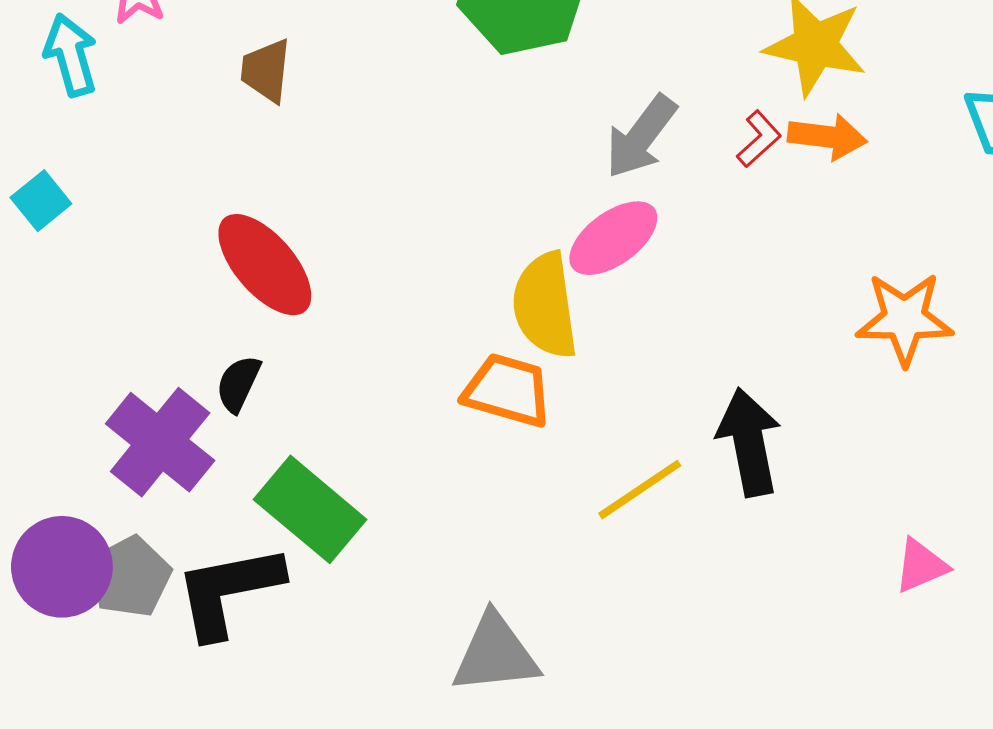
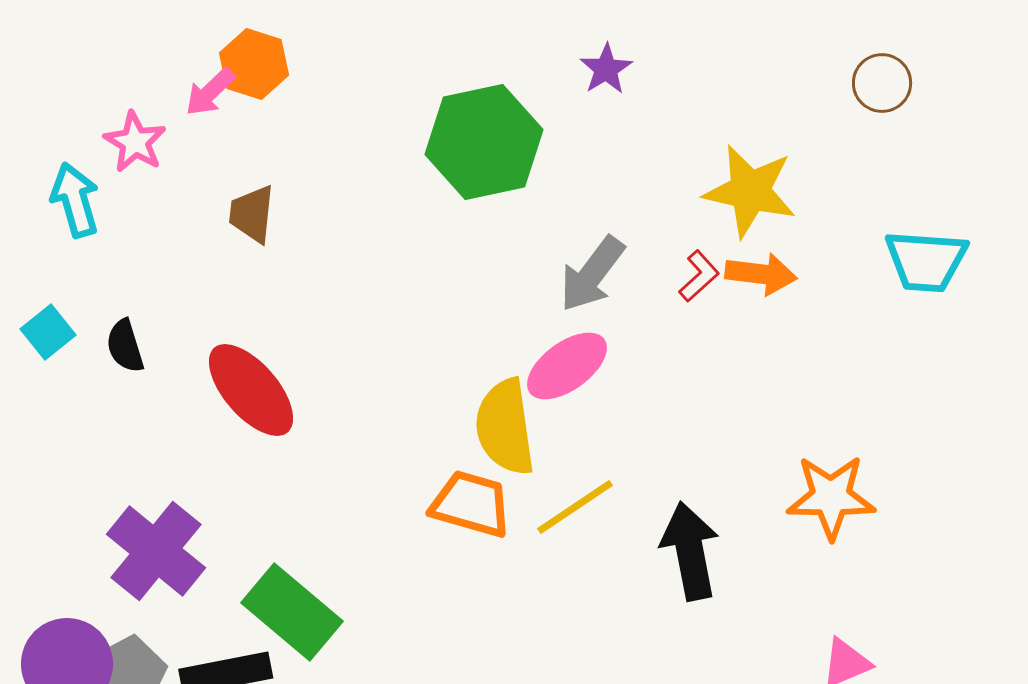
orange star: (905, 319) -> (831, 497), moved
black semicircle: (238, 384) -> (125, 346), moved, turned -42
yellow line: (640, 490) -> (575, 507), moved

